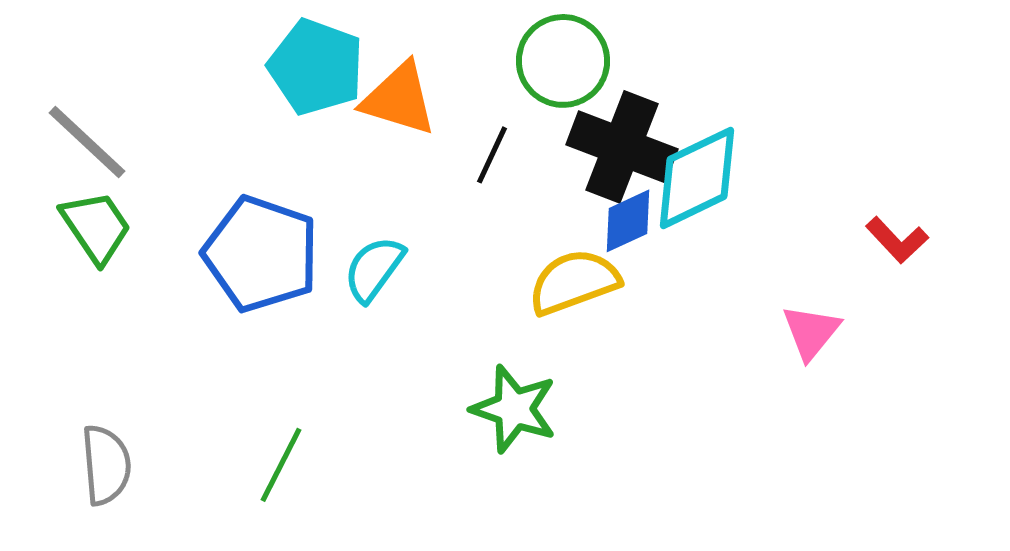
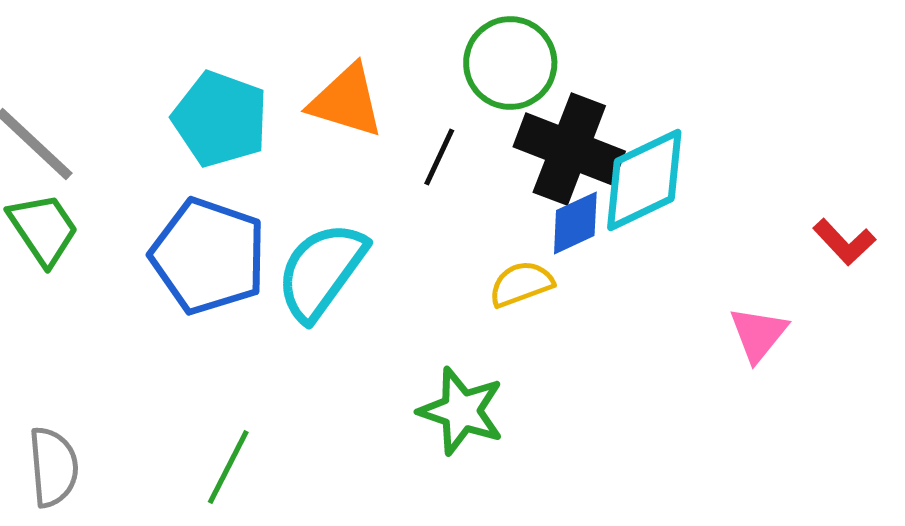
cyan pentagon: (316, 67) -> (220, 119), moved
cyan semicircle: (374, 269) -> (321, 271), size x1.5
yellow semicircle: (574, 282) -> (521, 284), size x0.7

